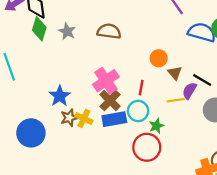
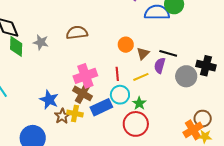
brown triangle: (175, 73) -> (143, 54), turned 40
pink cross: (106, 81) -> (85, 76), turned 30
brown cross: (110, 100) -> (83, 93), moved
yellow line: (176, 100) -> (141, 77), moved

